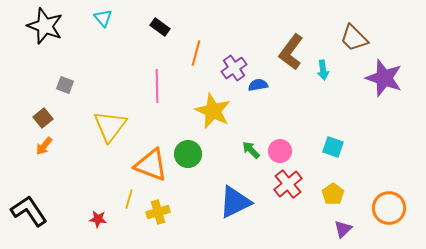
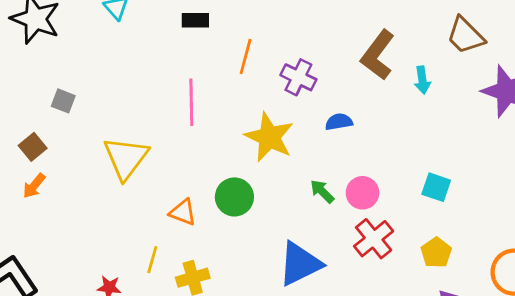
black rectangle: (160, 27) -> (195, 20), turned -36
purple cross: (234, 68) -> (298, 77), turned -30
blue semicircle: (258, 85) -> (339, 122), moved
orange triangle: (151, 165) -> (183, 212), size x0.6

